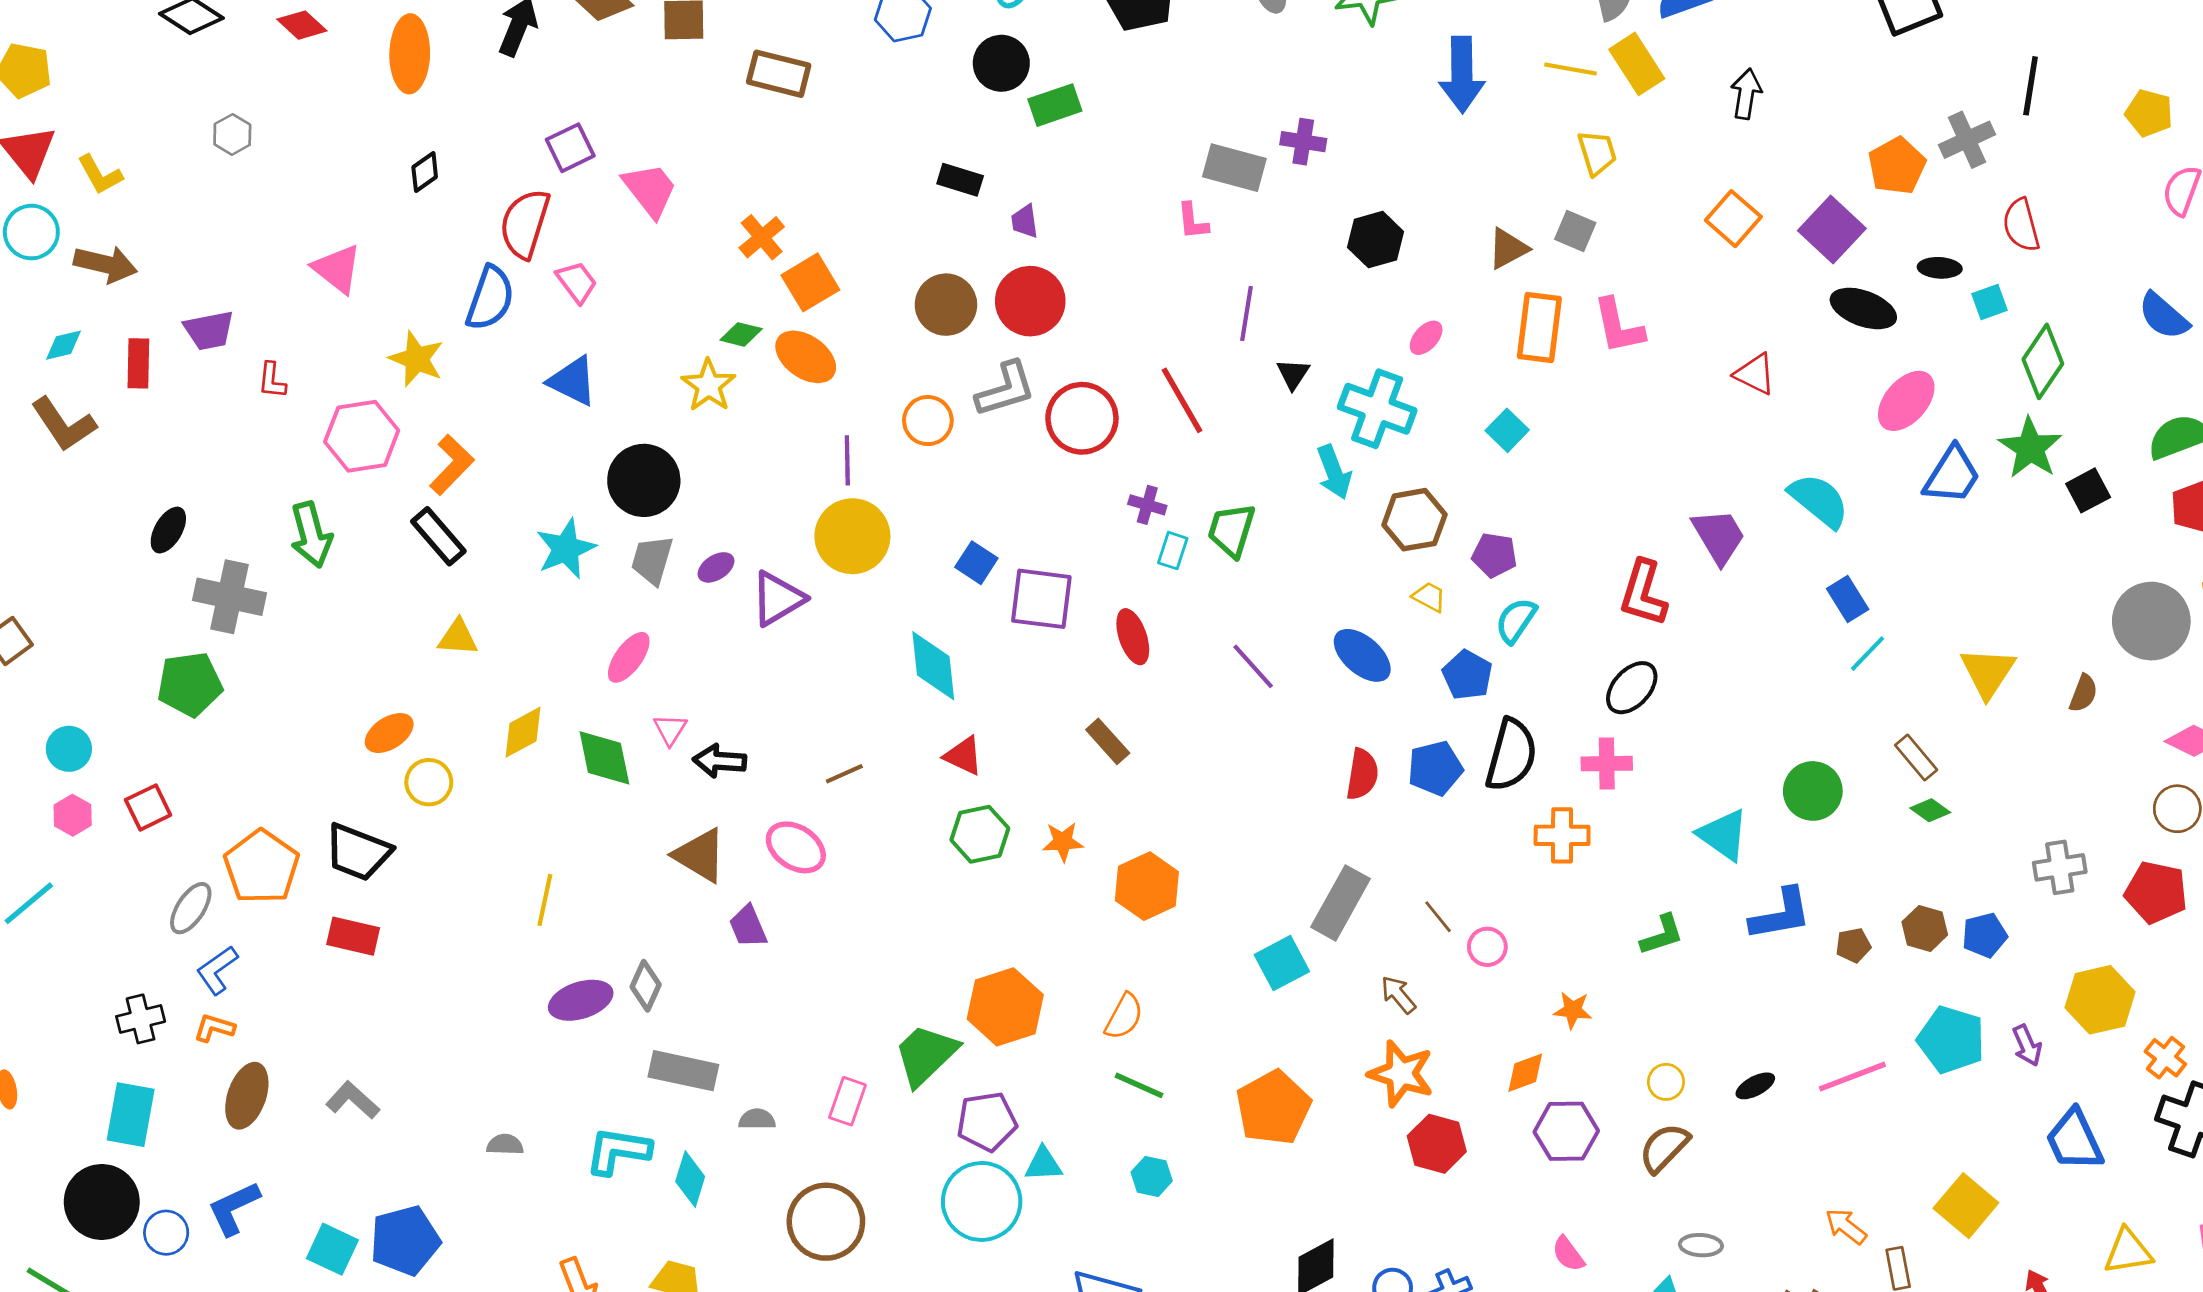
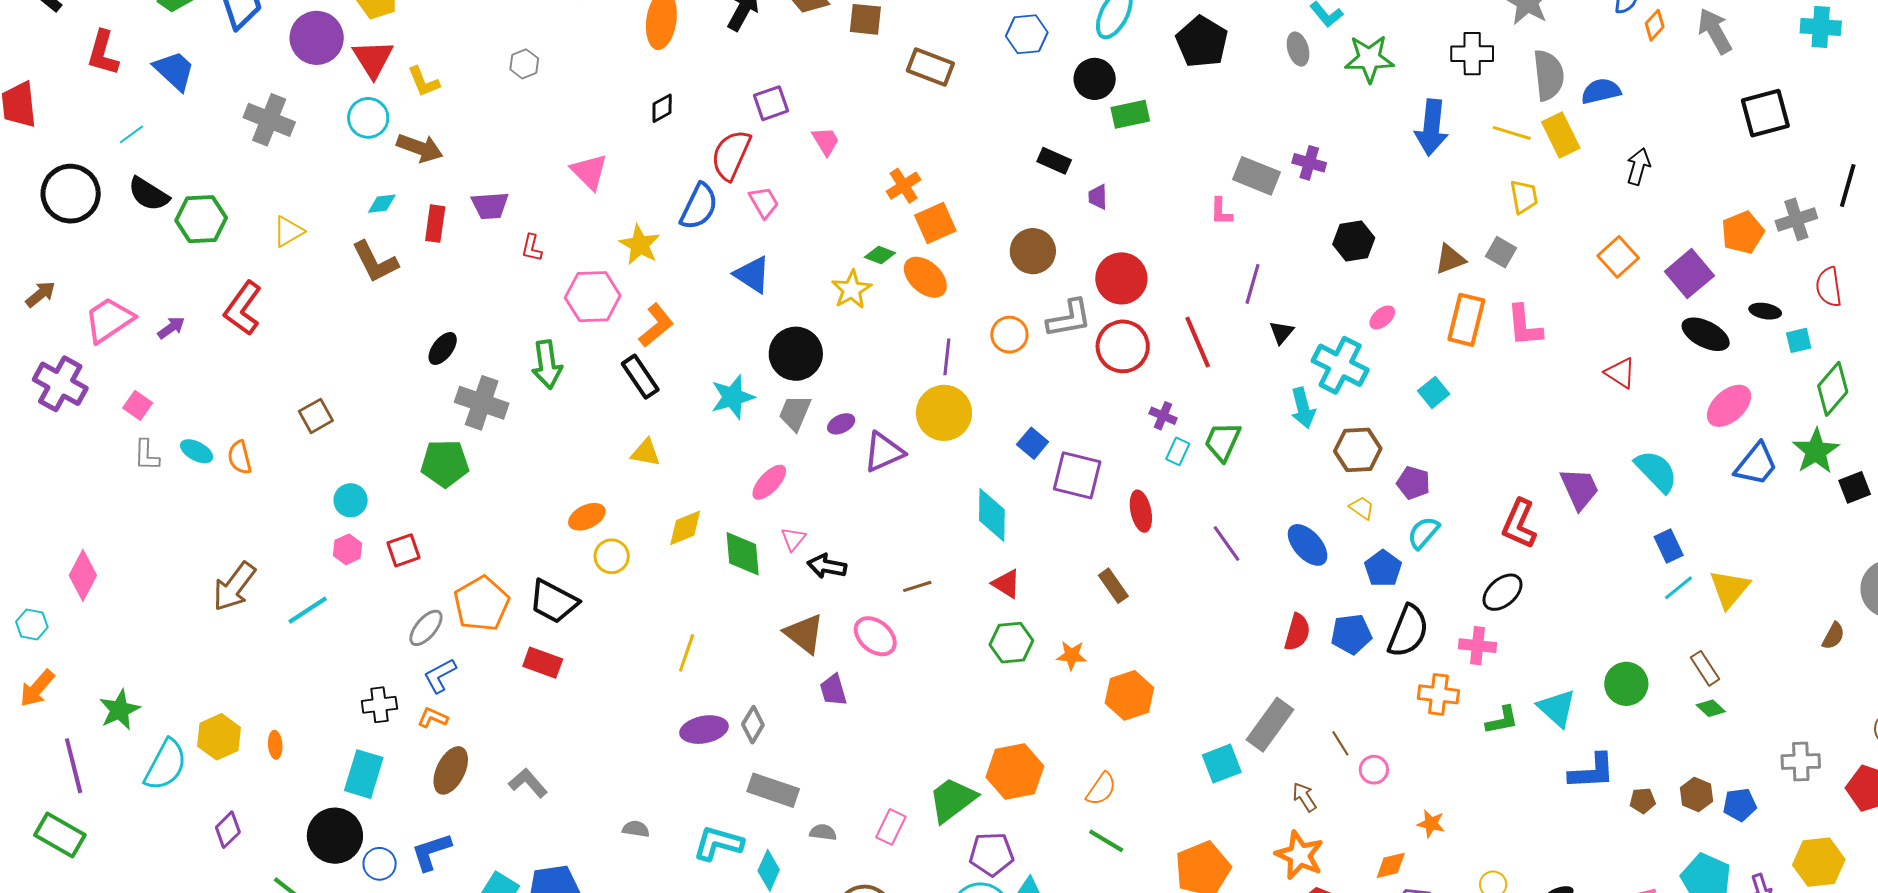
pink trapezoid: (650, 190) -> (826, 141), size x0.7
red circle: (1030, 301) -> (1121, 278), moved
yellow triangle: (1988, 672) -> (1729, 589), moved
green L-shape: (1662, 935) -> (1502, 720), moved

